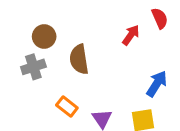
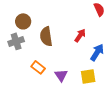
red arrow: (131, 35) -> (80, 35), moved

